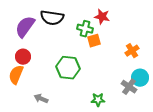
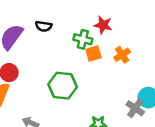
black semicircle: (52, 18) -> (44, 26), size x0.6
orange cross: (132, 51) -> (122, 55), moved

